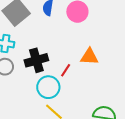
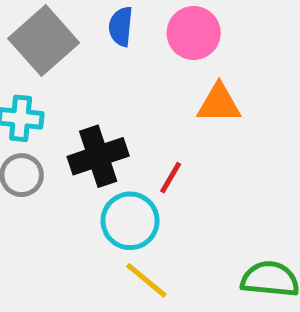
orange triangle: (89, 57) -> (219, 103), moved

